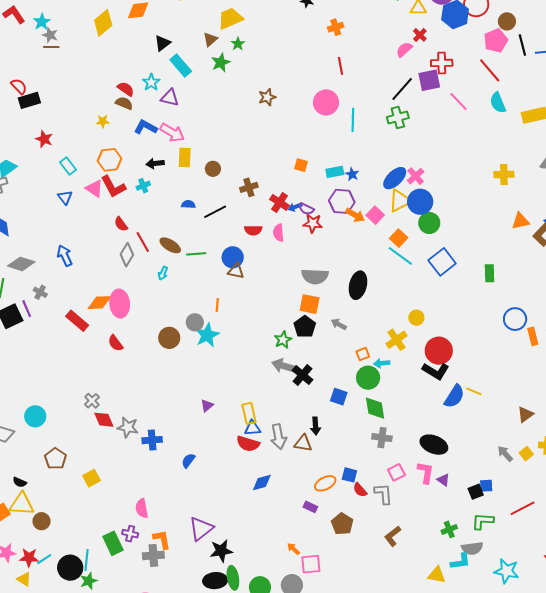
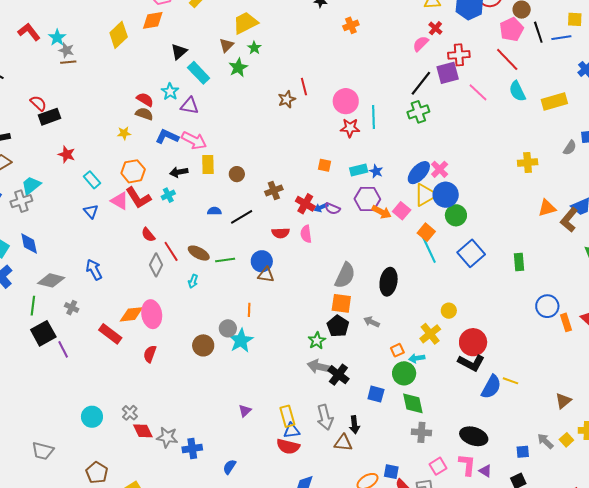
red line: (340, 66) -> (304, 87), moved
red star: (313, 223) -> (350, 128), moved
cyan line: (400, 256) -> (429, 250), turned 32
gray semicircle: (315, 276) -> (345, 275), turned -64
purple line: (27, 309) -> (63, 349), moved
red semicircle: (115, 343) -> (150, 354), turned 60
cyan circle: (35, 416) -> (92, 417), moved
gray arrow: (278, 437) -> (325, 417), moved
blue square: (486, 486) -> (523, 452), moved

